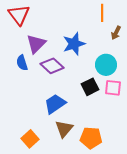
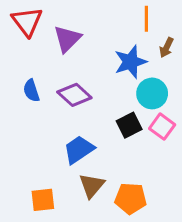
purple triangle: (36, 44) -> (67, 39), moved
blue star: (74, 44) -> (131, 62), moved
pink square: (113, 88) -> (162, 127), turned 30
orange square: (30, 139) -> (43, 200), turned 36

